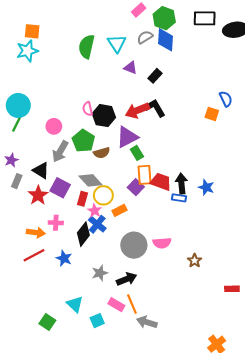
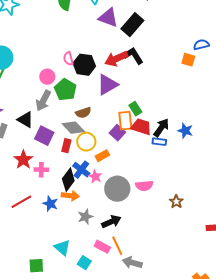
purple triangle: (130, 68) -> (108, 18), size x1.5
black rectangle: (155, 76) -> (132, 25), size x1.6
blue semicircle: (226, 99) -> (201, 45), turned -77
pink circle: (54, 126) -> (47, 77), moved
brown semicircle: (102, 153) -> (83, 113), moved
green rectangle: (137, 153) -> (135, 109), moved
black arrow: (182, 183) -> (161, 128), turned 42
red star: (38, 195) -> (23, 160), moved
pink star: (95, 211) -> (95, 177), moved
orange arrow: (36, 233) -> (70, 196), moved
cyan square: (97, 321) -> (84, 263), turned -32
green square: (47, 322) -> (36, 266), turned -35

